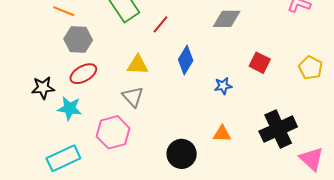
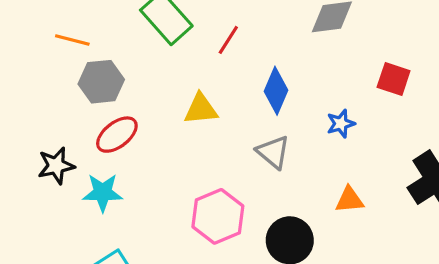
gray triangle: (133, 97) -> (273, 152), moved
pink hexagon: (113, 132) -> (218, 216), moved

